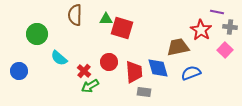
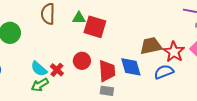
red star: (201, 30) -> (174, 52), moved
cyan semicircle: (59, 58) -> (39, 69), moved
green arrow: (90, 86) -> (40, 85), moved
gray rectangle: (144, 92) -> (107, 91), moved

